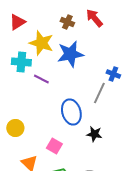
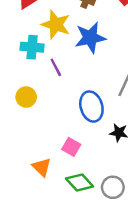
purple line: (41, 79) -> (56, 67), turned 35
yellow circle: (15, 128) -> (26, 97), moved

